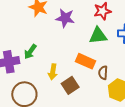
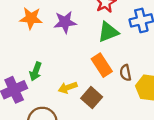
orange rectangle: (85, 61) -> (102, 65), turned 48
yellow arrow: (53, 72) -> (68, 88), turned 77

